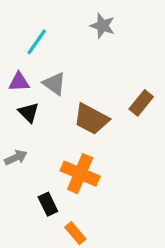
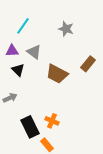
gray star: (103, 26) -> (66, 29), moved
orange cross: (80, 174) -> (52, 121), moved, size x0.6
black rectangle: (48, 204) -> (30, 127), size x1.5

